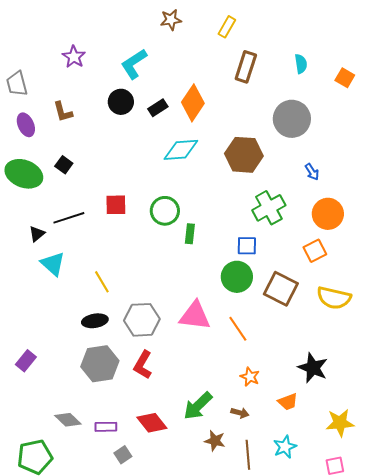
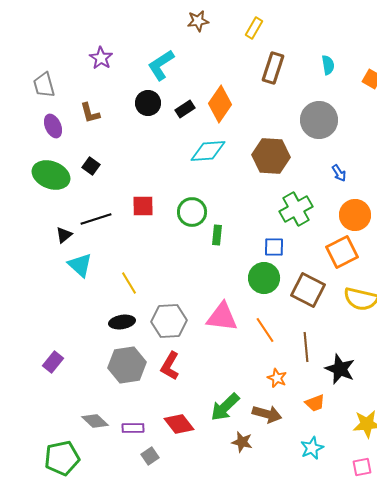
orange square: (315, 251) -> (342, 252), size x1.4
brown arrow: (240, 413) -> (267, 414), size x1.6
brown line: (248, 455) -> (306, 347), moved

